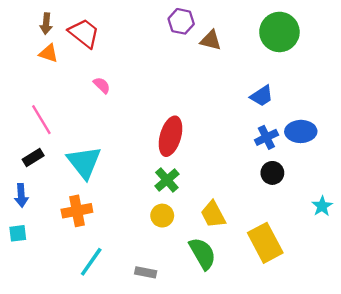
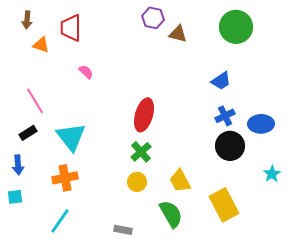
brown arrow: (46, 24) -> (27, 20), moved
red trapezoid: (84, 33) -> (71, 28), turned -128
blue ellipse: (301, 131) -> (261, 124), moved
black circle: (272, 173) -> (230, 146), size x1.5
cyan line: (91, 262) -> (60, 221), moved

